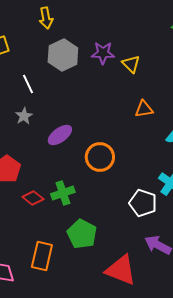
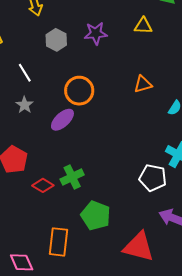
gray hexagon: (63, 55) -> (56, 40), size x0.7
yellow triangle: (131, 64) -> (143, 26), moved, turned -36
orange circle: (100, 157) -> (79, 91), moved

